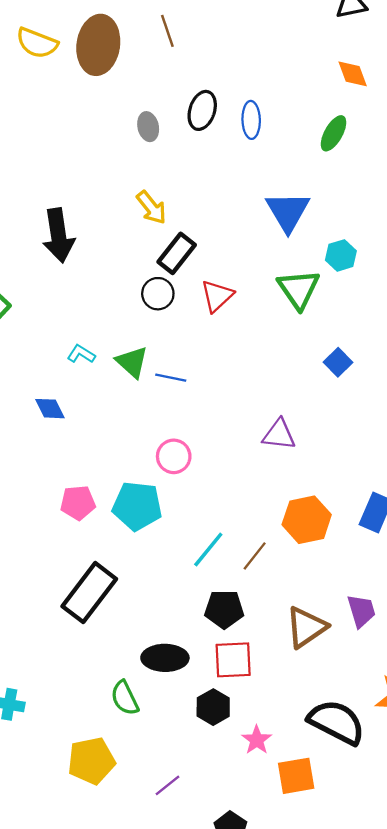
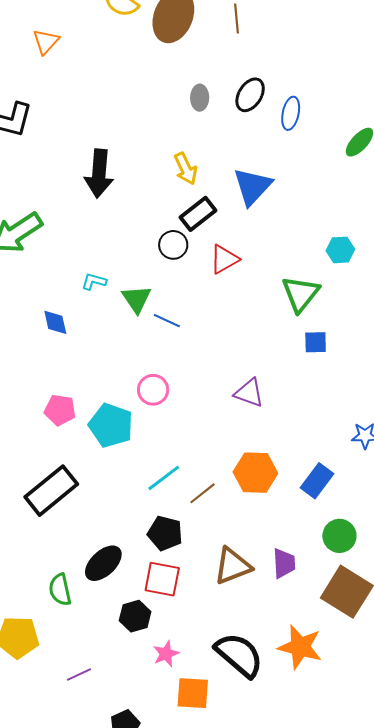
blue triangle: (288, 212) -> (252, 186), moved
green triangle: (299, 289) -> (301, 294), moved
cyan L-shape: (81, 354) -> (94, 281), turned -30
blue square: (338, 362) -> (316, 342), turned 30
black ellipse: (165, 658) -> (103, 563), turned -57

